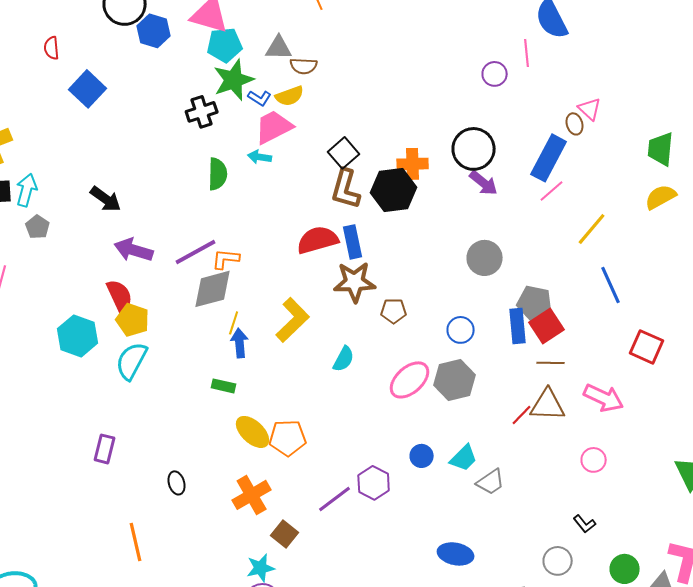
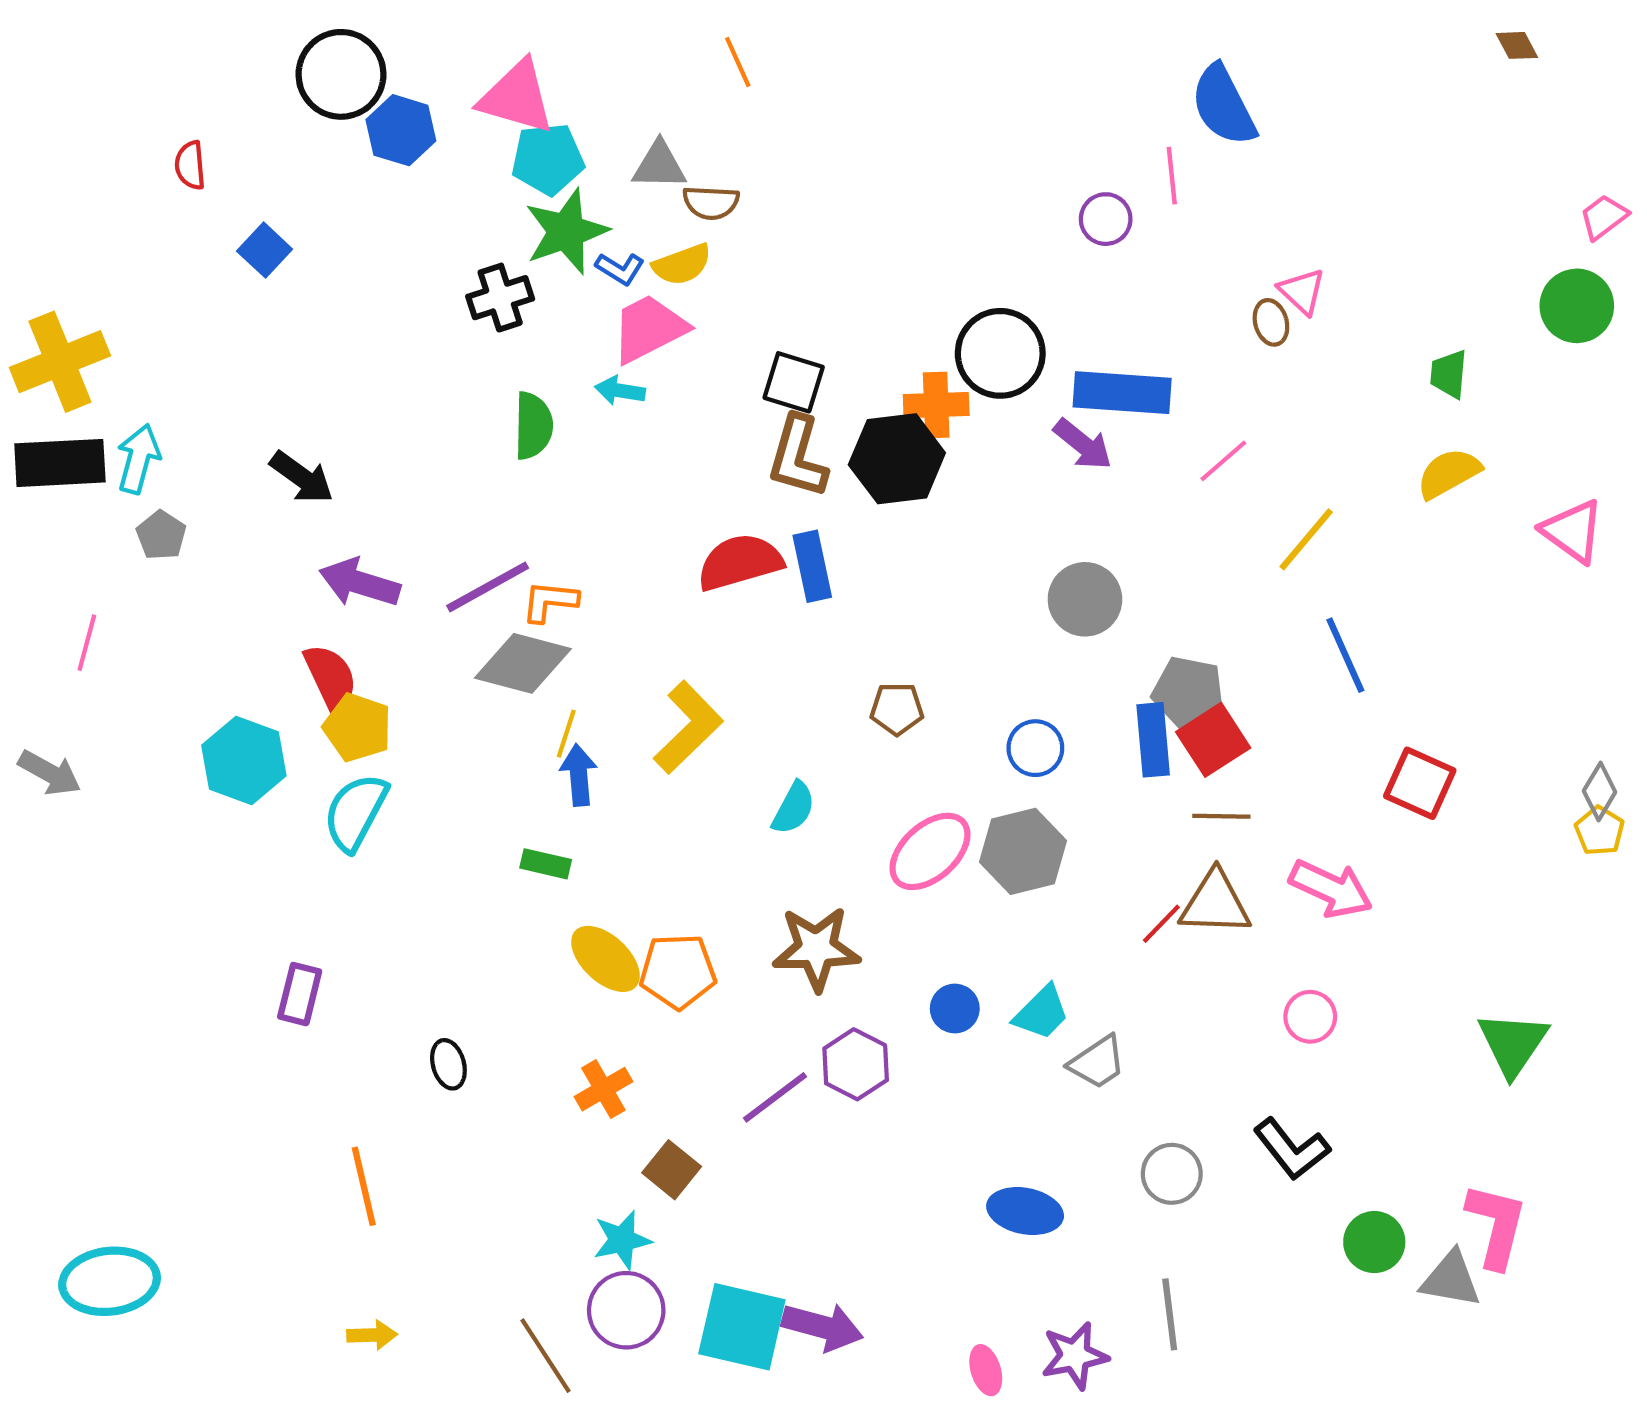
blue square: (88, 89) -> (265, 250), size x0.7
black circle: (474, 149) -> (1000, 353), moved
green trapezoid: (661, 149) -> (1449, 374), size x0.7
black square: (344, 153) -> (794, 382), turned -32
blue rectangle: (549, 158) -> (1122, 393), moved, turned 66
brown star: (355, 282) -> (816, 949), moved
gray diamond: (213, 289) -> (523, 663), turned 30
orange cross: (252, 495) -> (603, 1089), size x0.7
black L-shape: (585, 524) -> (1292, 1149), size x1.6
gray circle: (558, 561) -> (1172, 1174), moved

